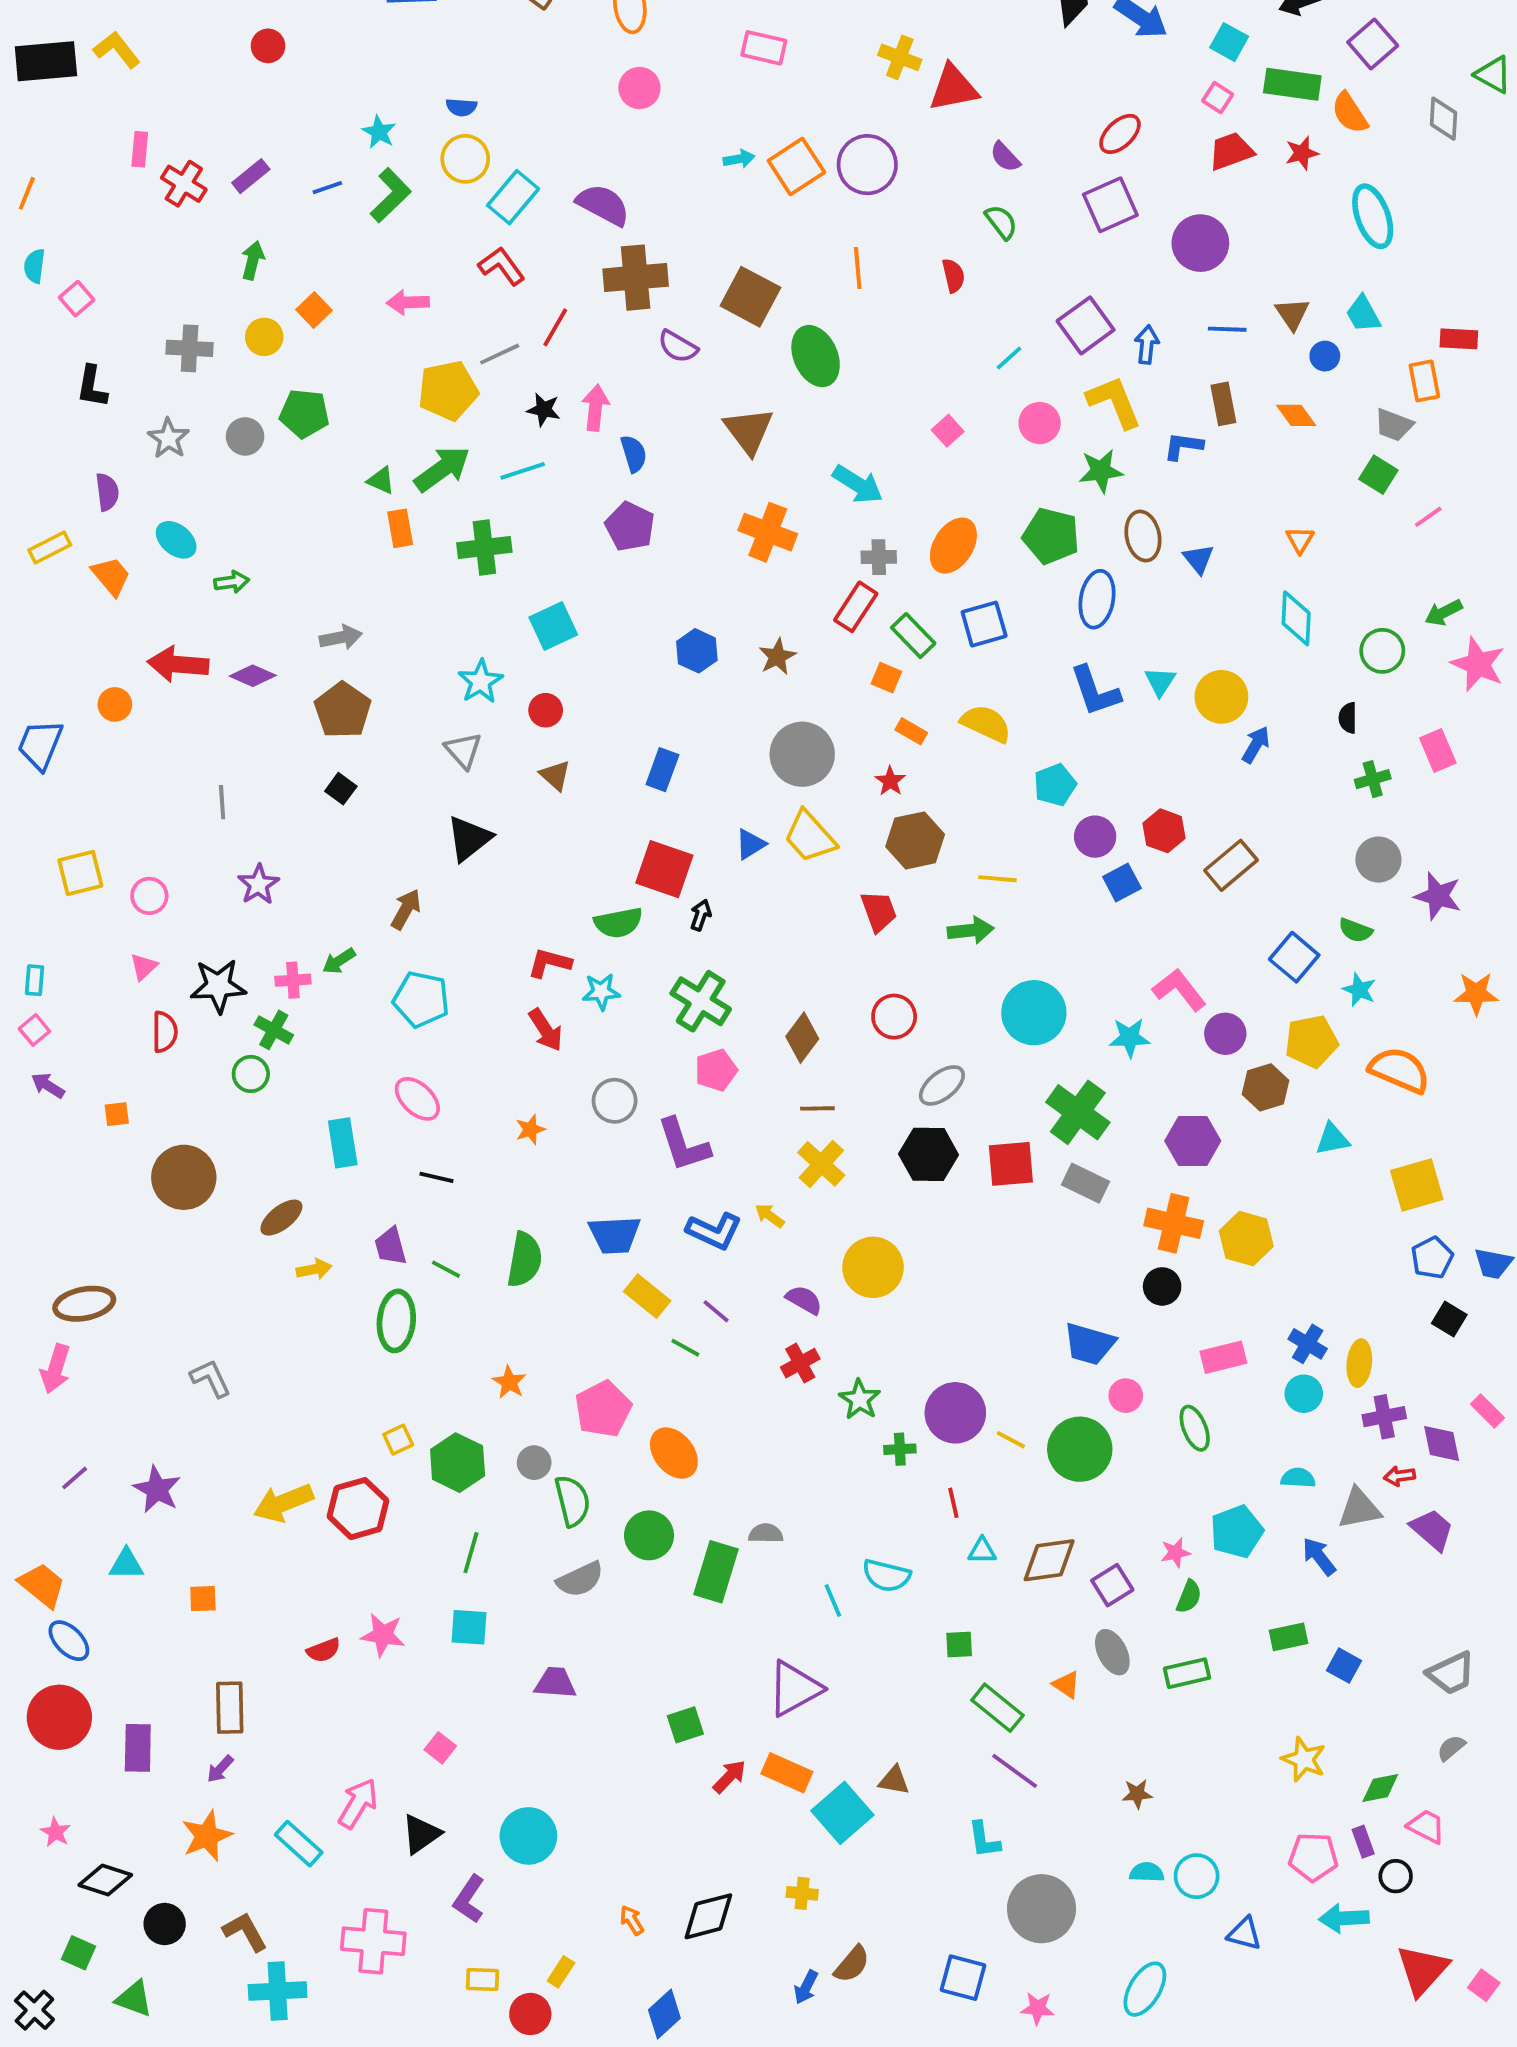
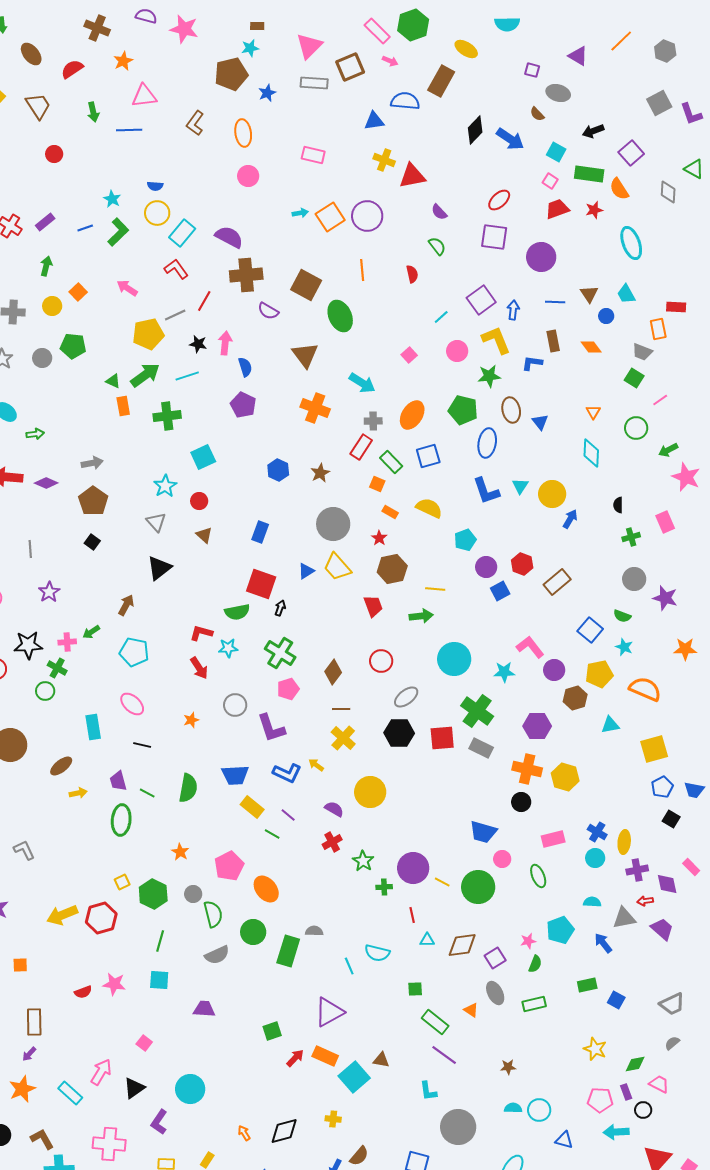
purple square: (1110, 205) -> (494, 237), turned 32
pink arrow: (408, 302) -> (127, 288), turned 35
green circle: (1382, 651) -> (636, 428), moved

